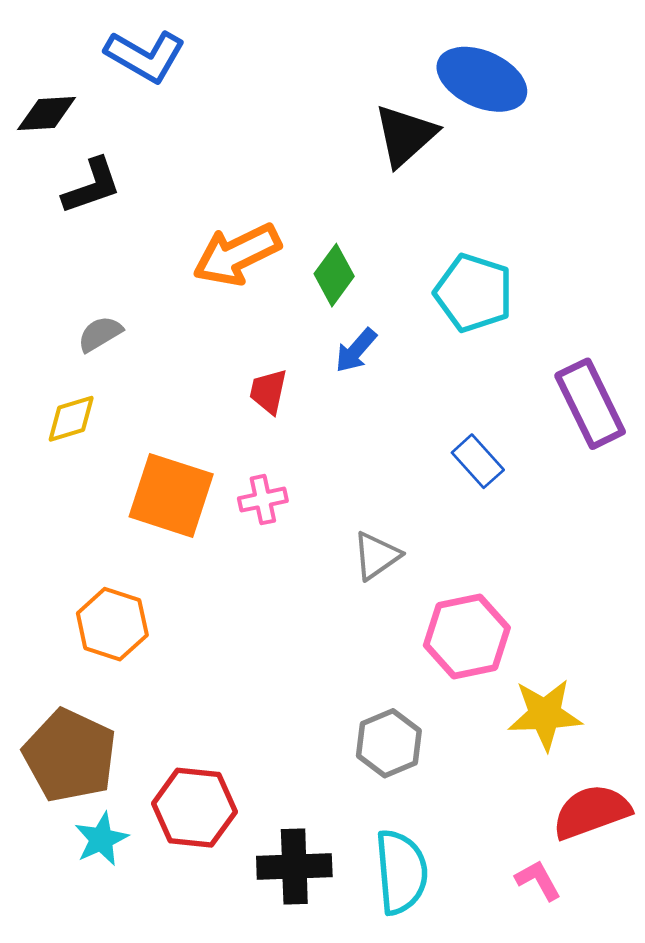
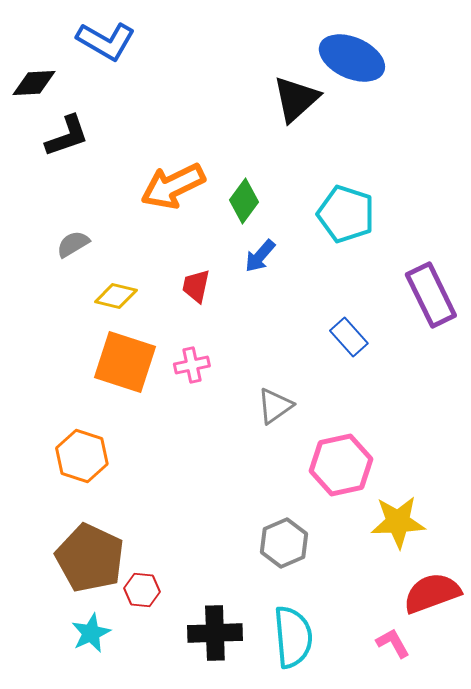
yellow diamond: (71, 419) -> (116, 296), moved, turned 30
brown pentagon: (70, 756) -> (90, 558), moved
red hexagon: (194, 808) -> (142, 590), size x0.6
cyan star: (101, 839) -> (91, 633), moved

